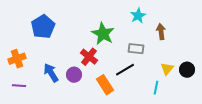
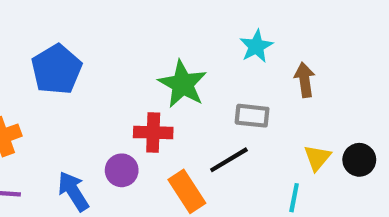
red cross: (89, 57) -> (153, 132), turned -36
blue arrow: (51, 73) -> (73, 191), moved

